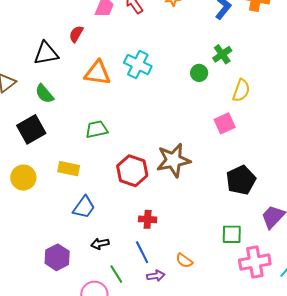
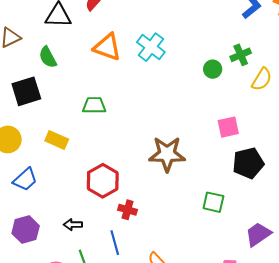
yellow semicircle: (241, 90) -> (262, 79), moved
red hexagon: (132, 171) -> (103, 181), moved
black pentagon: (241, 180) -> (248, 163), moved
blue trapezoid: (84, 207) -> (25, 180), moved
green square: (232, 234) -> (213, 202), moved

